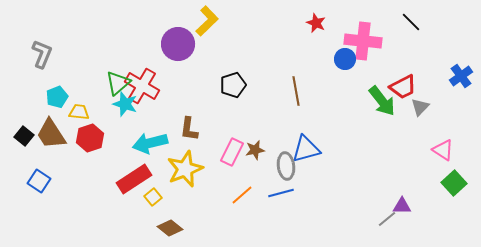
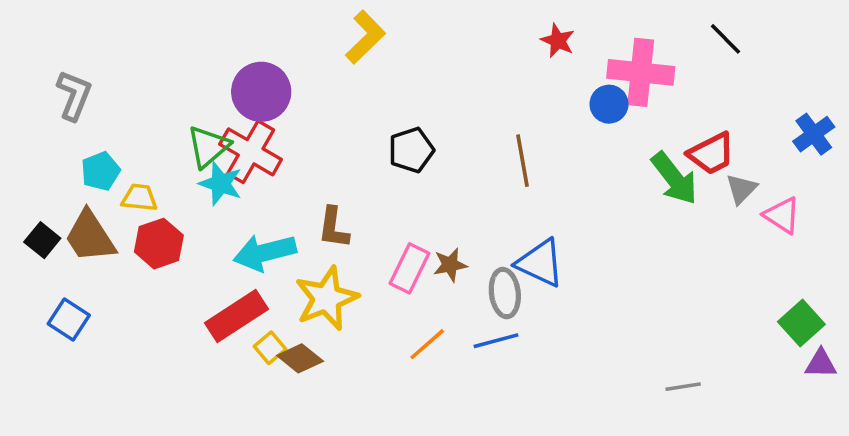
purple circle: (178, 44) -> (261, 92), moved
blue triangle: (306, 149) -> (540, 263), turned 40
pink triangle: (443, 150) -> (782, 215), moved
purple triangle: (402, 206) -> (821, 364), moved
gray line: (387, 219) -> (683, 387), turned 30
brown diamond: (170, 228) -> (300, 358), moved

